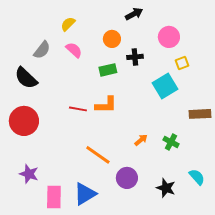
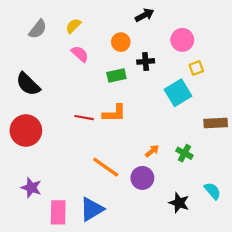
gray semicircle: (42, 50) -> (38, 29), moved
purple circle: (127, 178) -> (142, 178), moved

